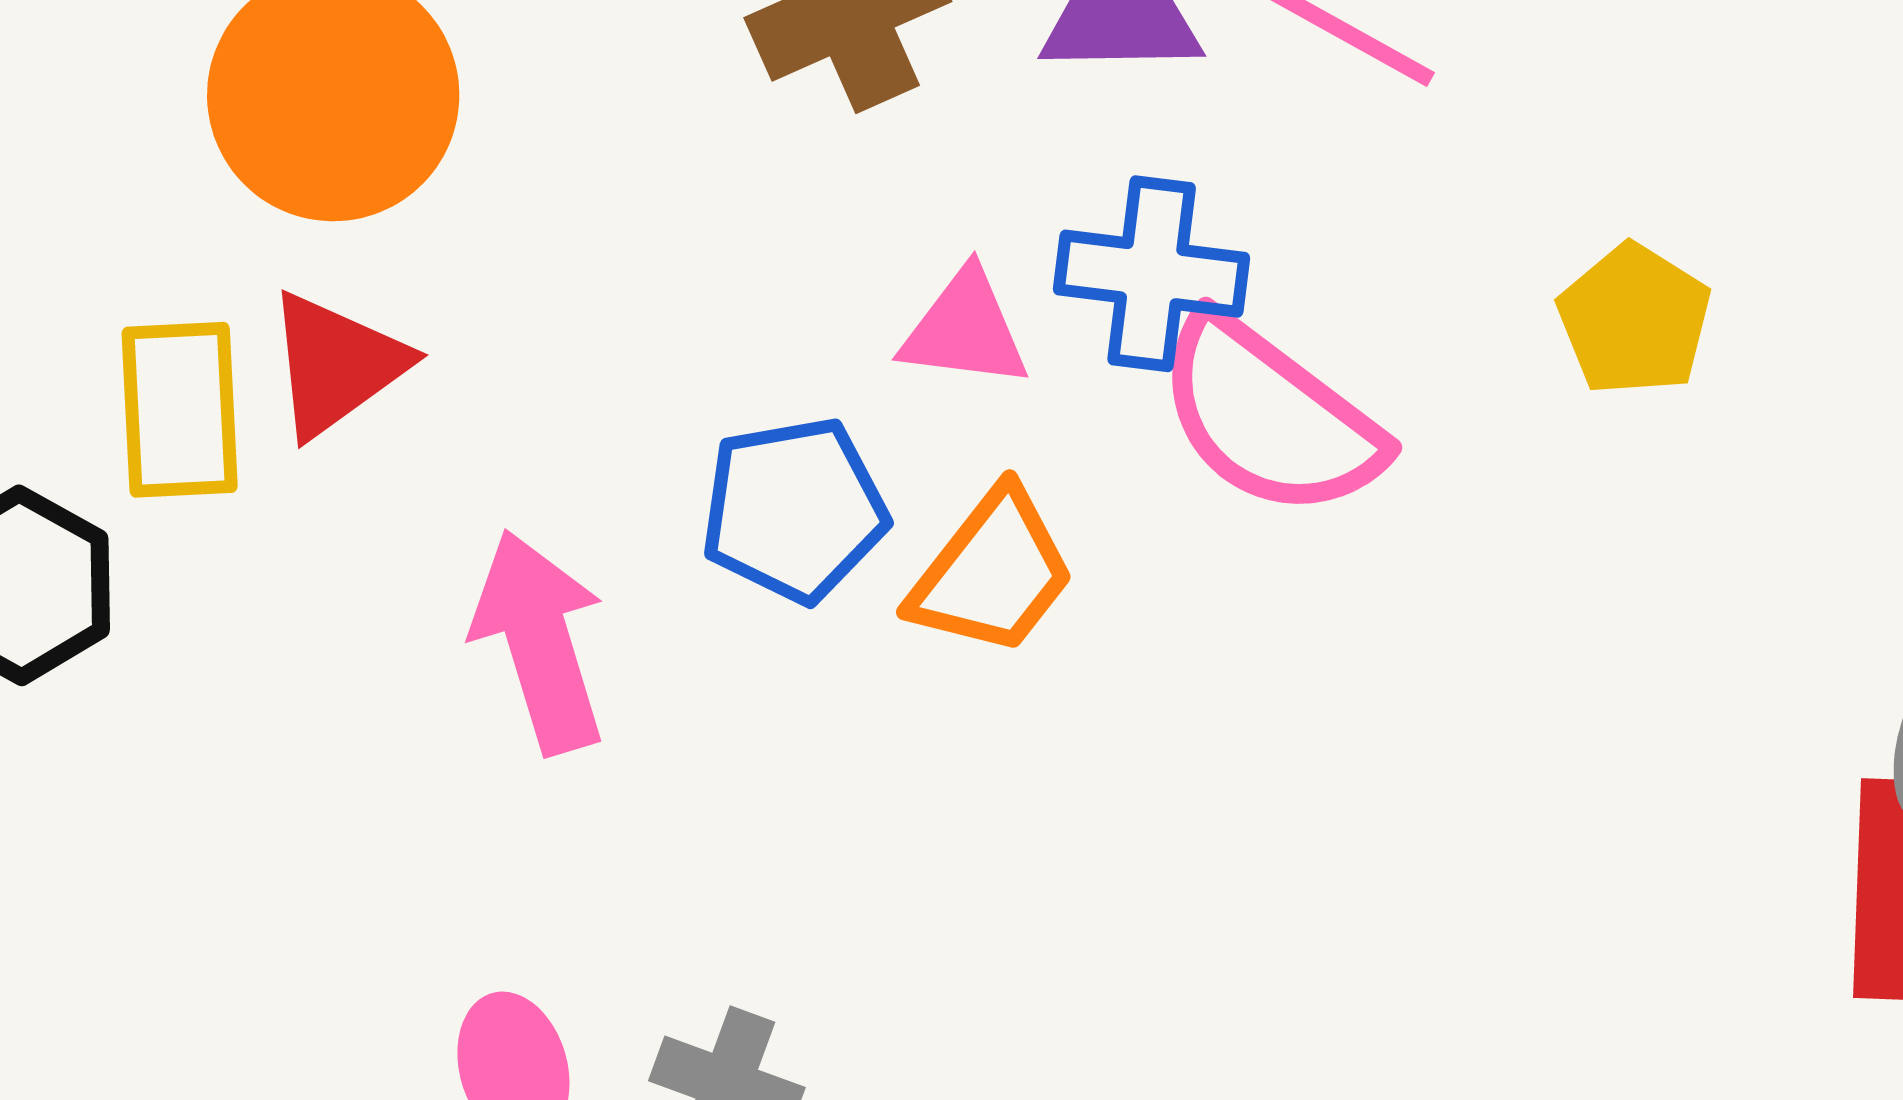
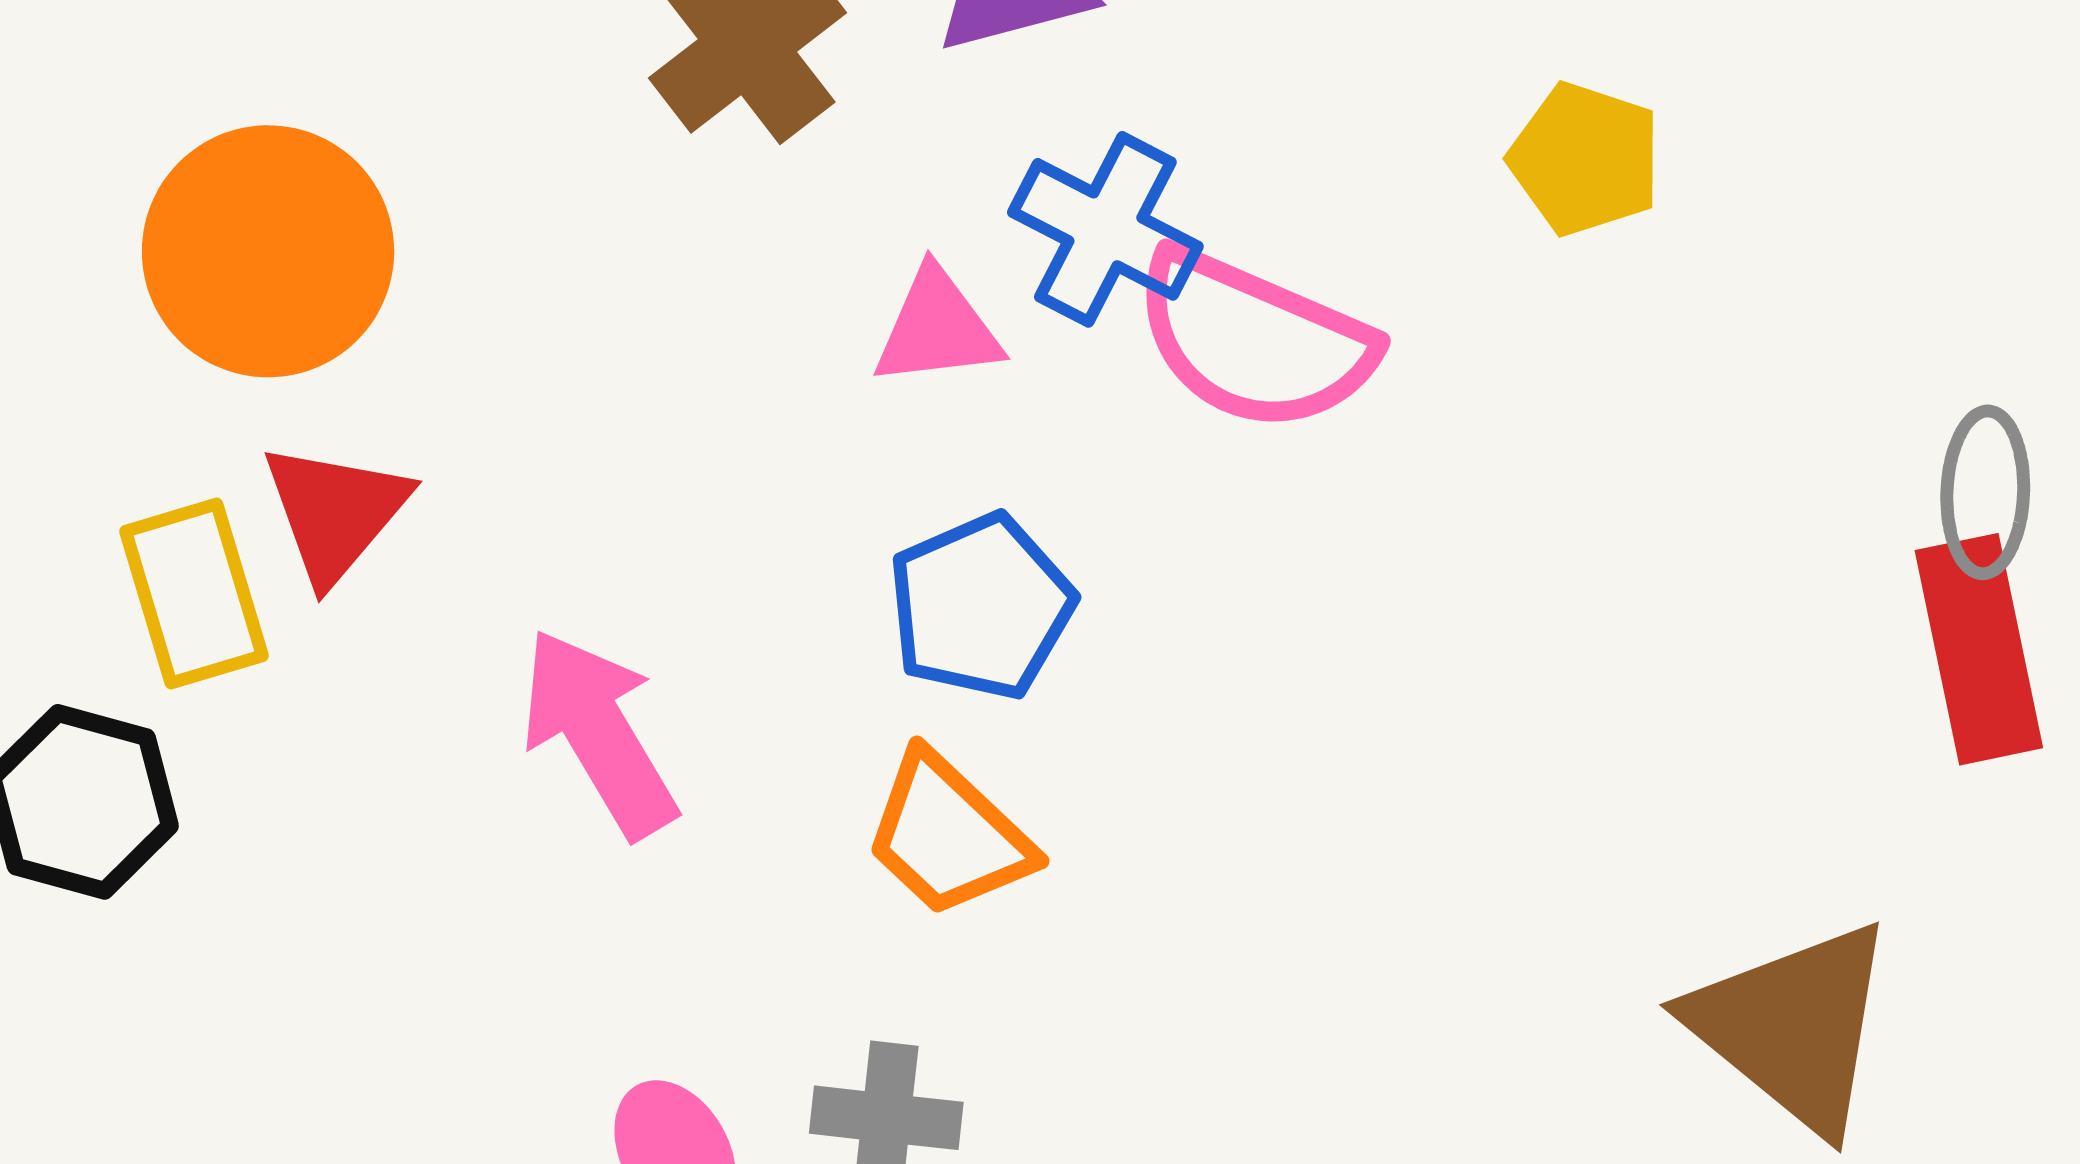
blue cross: (1152, 274) -> (1105, 229), turned 34
blue pentagon: (794, 510) -> (981, 607), moved
orange trapezoid: (992, 573) -> (948, 835), moved, turned 109

